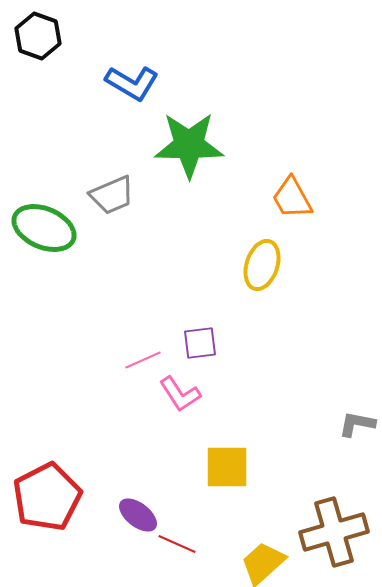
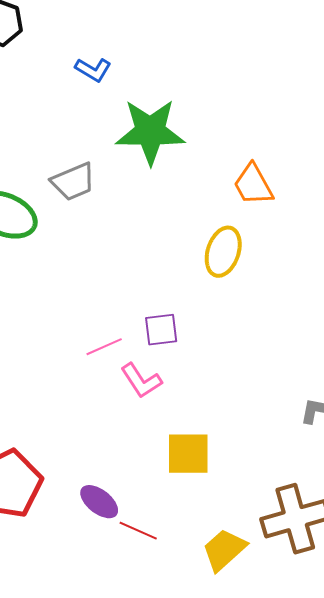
blue L-shape: (132, 83) -> (93, 70), size x0.7

